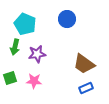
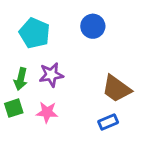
green arrow: (15, 47) -> (21, 79), moved
blue rectangle: (86, 88) -> (108, 122), moved

